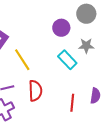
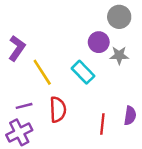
purple circle: (61, 28) -> (99, 42), moved
cyan rectangle: (67, 60) -> (83, 72), moved

